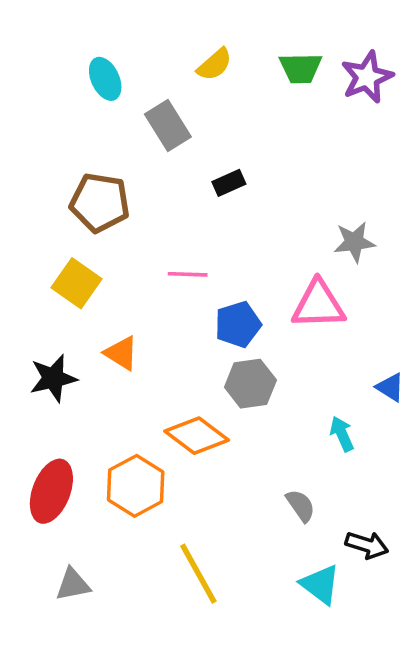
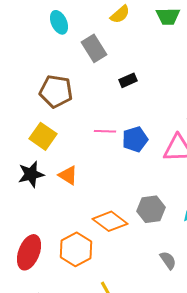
blue pentagon: (238, 324) -> (135, 139), moved
black star: (53, 378) -> (31, 174), moved
gray hexagon: (250, 384) -> (151, 209), moved

